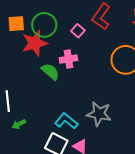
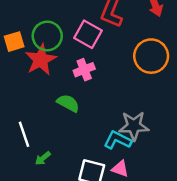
pink square: (78, 31) -> (88, 34), size x1.6
green semicircle: (50, 72) -> (68, 103), moved
cyan L-shape: (66, 121) -> (118, 140), moved

